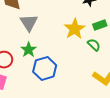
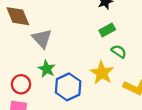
green rectangle: (100, 25) -> (107, 30), moved
yellow star: (75, 29) -> (102, 73), moved

